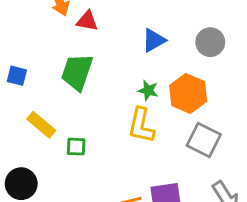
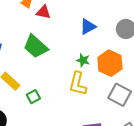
green trapezoid: (77, 72) -> (36, 46), turned -68
green square: (76, 147) -> (33, 97), turned -32

